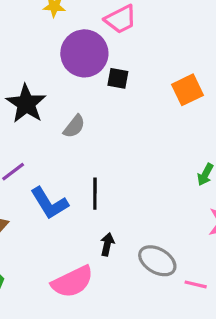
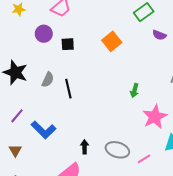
purple circle: (84, 53) -> (44, 34), size x0.6
black line: (95, 194) -> (68, 89), moved
pink line: (196, 284) -> (144, 159), turned -32

